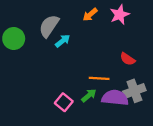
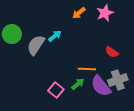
gray semicircle: (49, 26) -> (36, 45), moved
purple semicircle: (115, 98) -> (101, 86), turned -135

